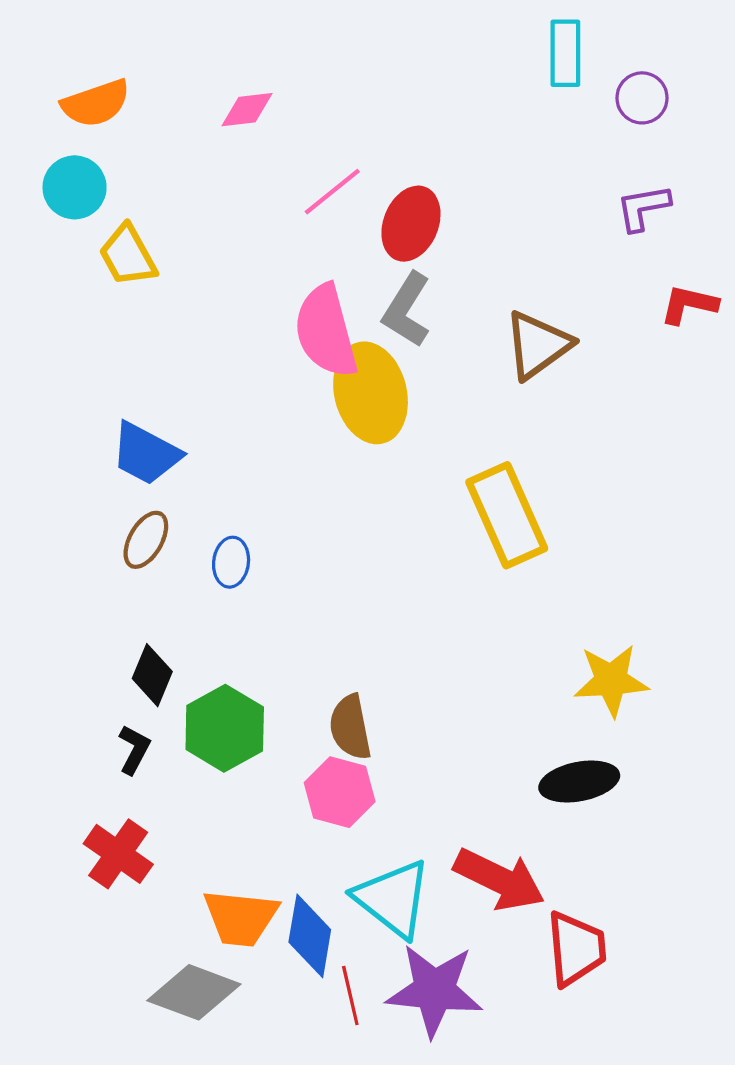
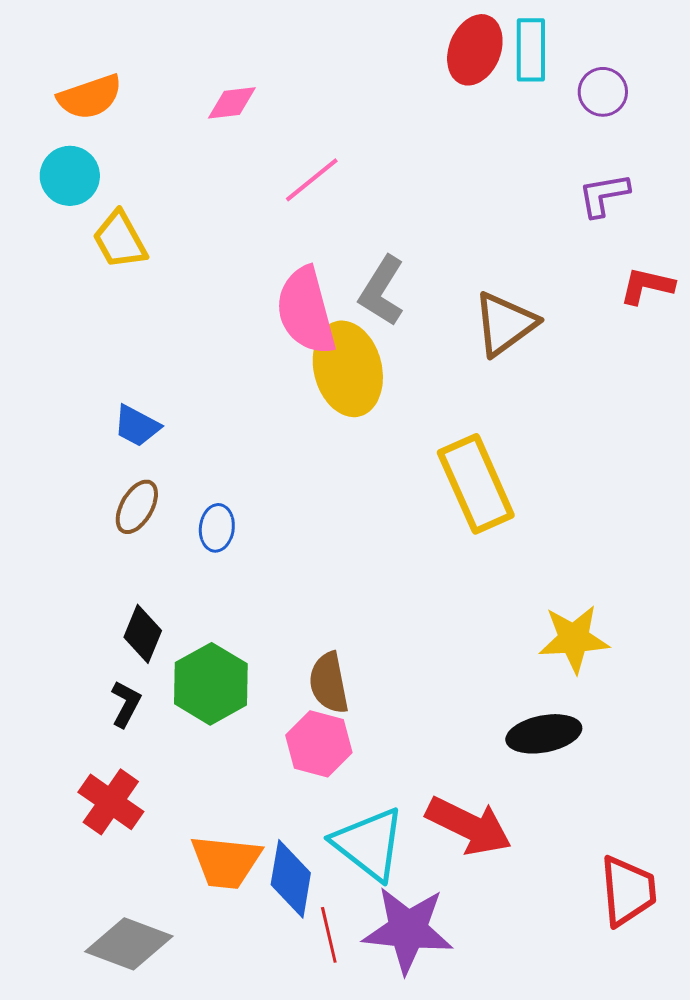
red ellipse: (411, 224) -> (475, 50), moved
blue trapezoid: (146, 454) -> (137, 426), size x0.7
red trapezoid: (576, 949) -> (628, 891), moved
gray diamond: (194, 992) -> (129, 944), moved

